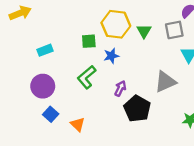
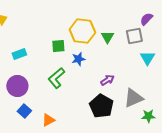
gray triangle: (165, 82) -> (133, 98), moved
purple arrow: (120, 88) -> (107, 80), moved, turned 32
orange triangle: (78, 124) -> (48, 120), turned 48

